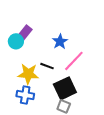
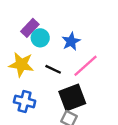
cyan circle: (16, 41) -> (40, 38), moved
yellow star: (28, 74) -> (21, 64), moved

